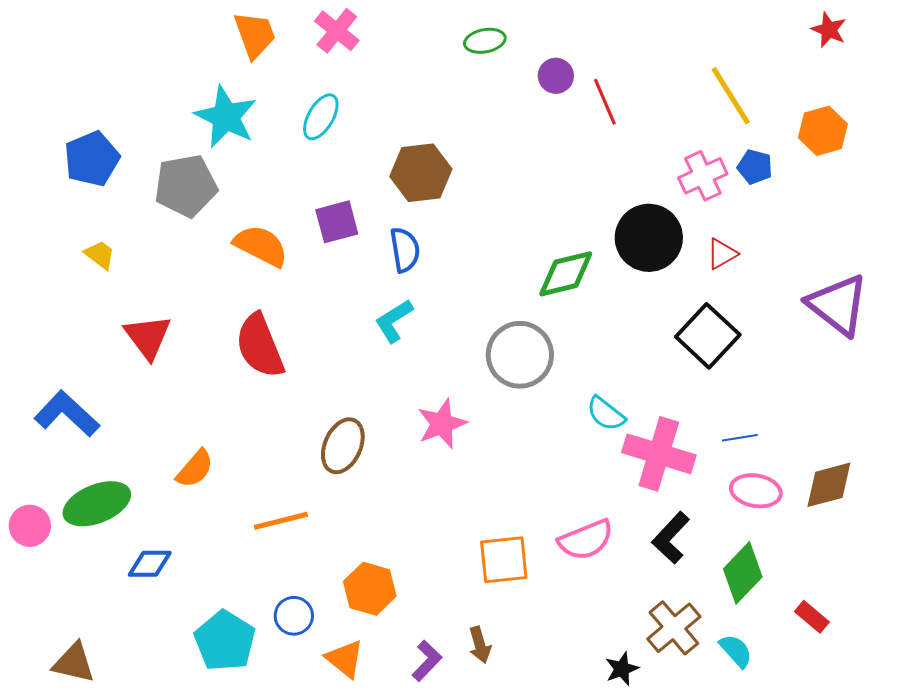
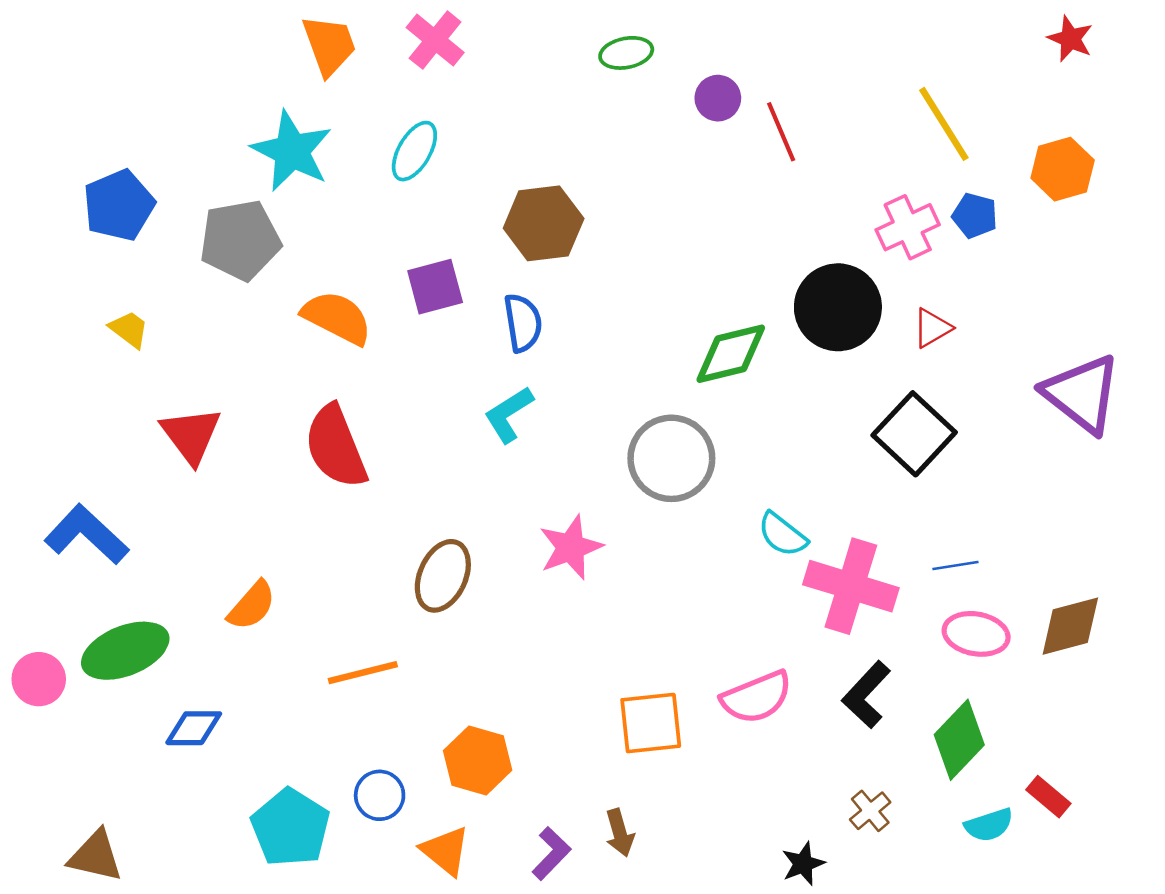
brown cross: (674, 628) -> (870, 811), size x0.6
cyan semicircle: (736, 651) -> (989, 825), moved, turned 114

